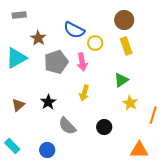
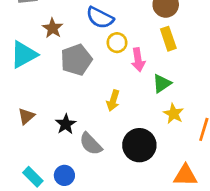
yellow circle: (95, 43) -> (117, 43), moved
pink arrow: (82, 62) -> (138, 60), moved
black star: (48, 102) -> (66, 124), moved
black circle: (104, 127) -> (139, 145), size x1.6
cyan rectangle: (12, 146) -> (33, 177), moved

